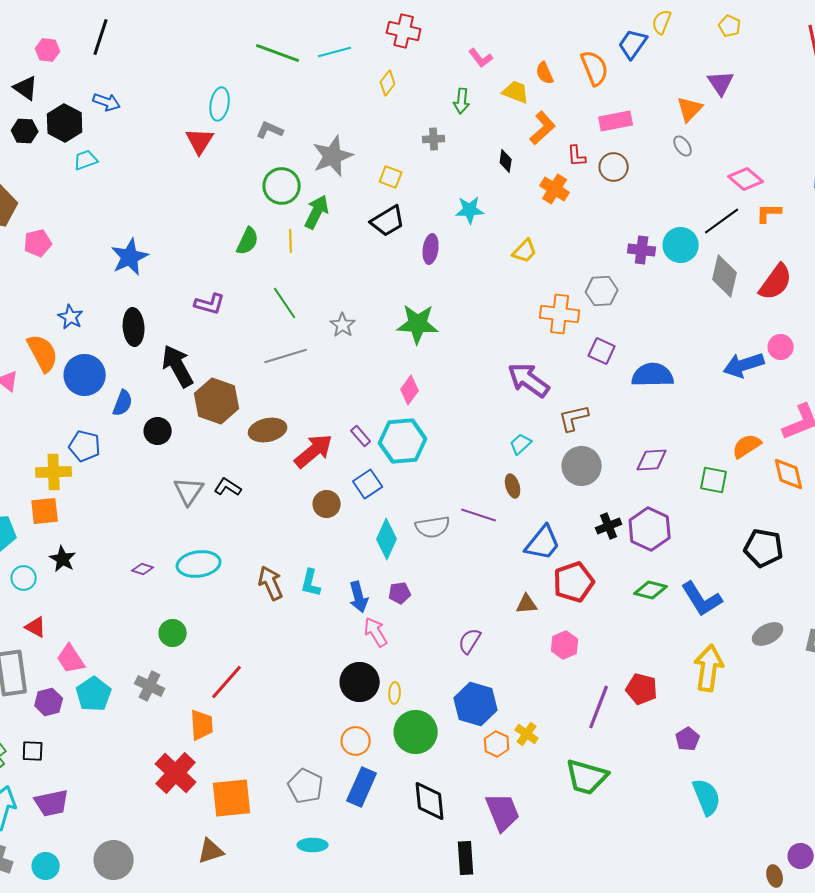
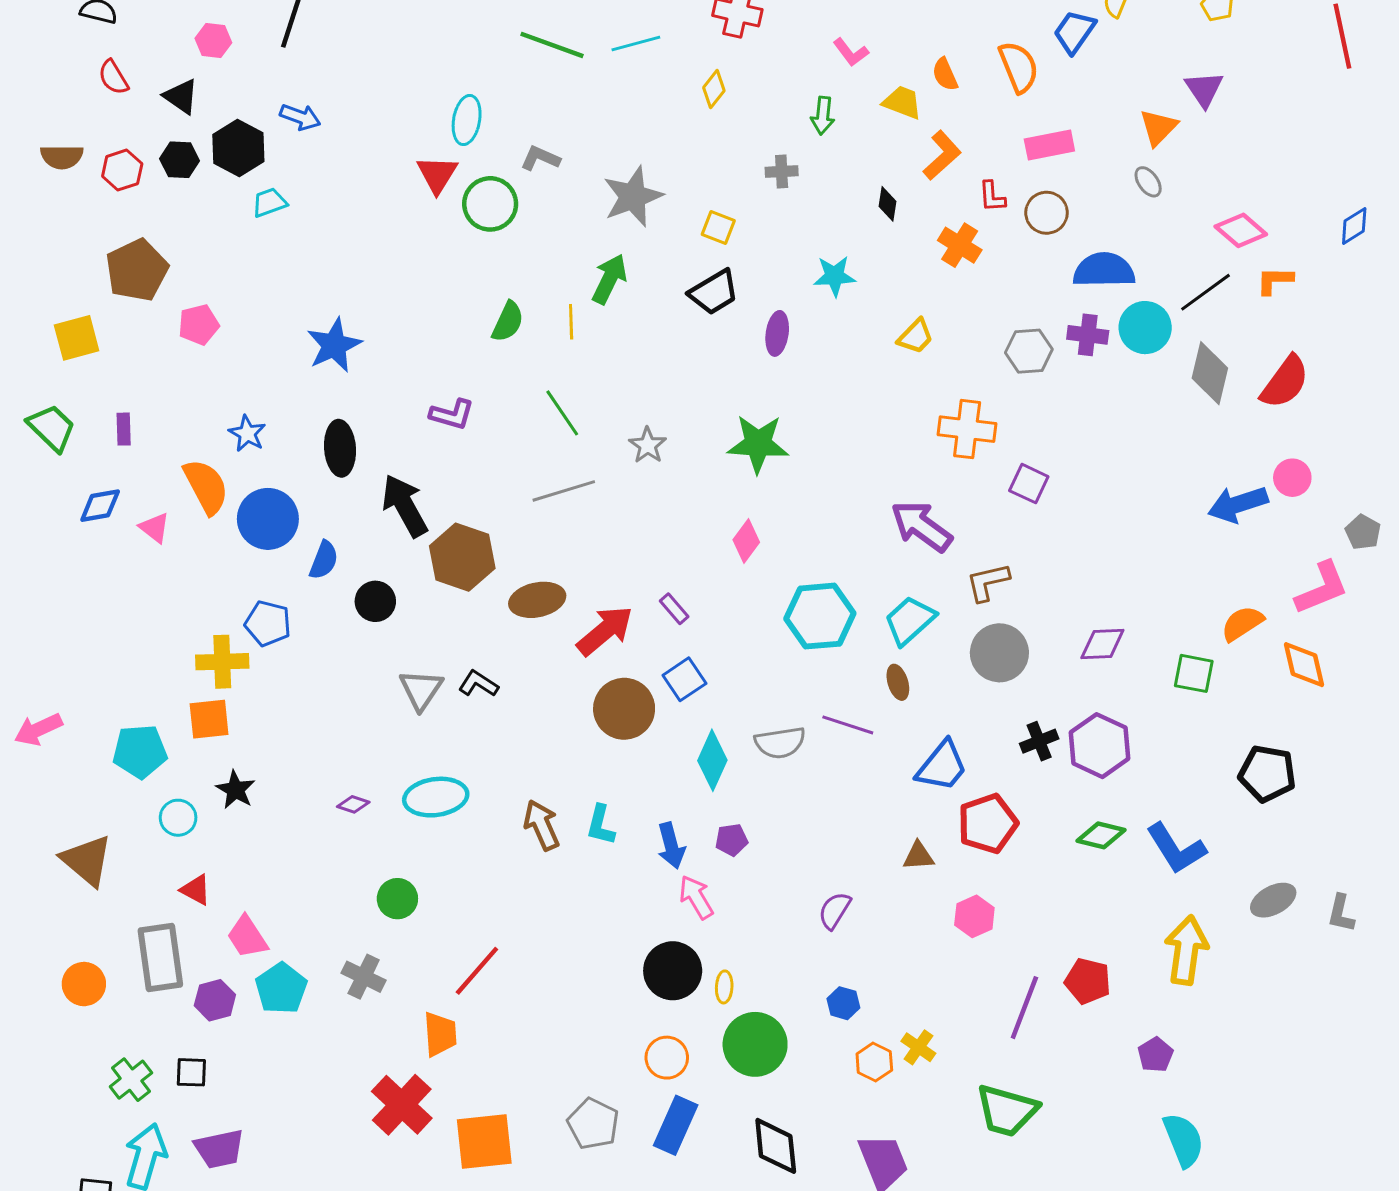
green circle: (282, 186) -> (490, 204), moved
gray hexagon: (602, 291) -> (1029, 351), moved
blue semicircle: (653, 375) -> (1104, 270), moved
cyan hexagon: (403, 441) -> (820, 616), moved
cyan trapezoid: (521, 444) -> (910, 620), size x1.6
brown circle: (327, 504) -> (624, 709), size x1.5
blue hexagon: (476, 704) -> (843, 1003), size x0.5

